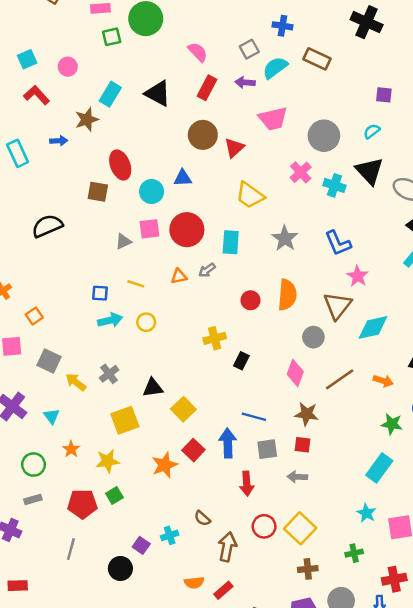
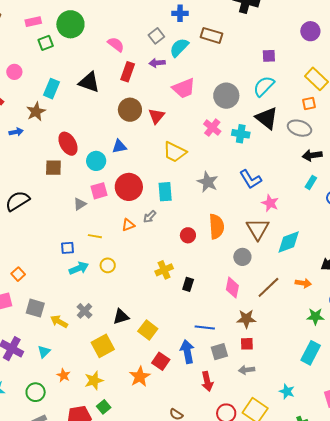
cyan semicircle: (372, 131) -> (264, 86), size x1.6
cyan triangle: (52, 416) -> (44, 352), turned 32
cyan star: (366, 513) -> (287, 391), moved

